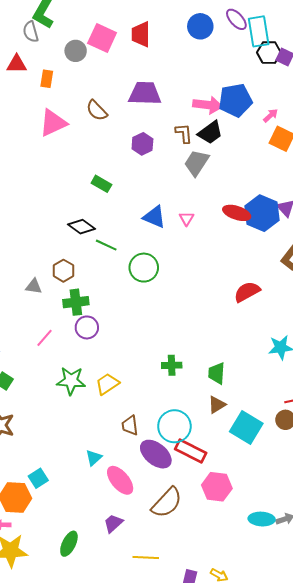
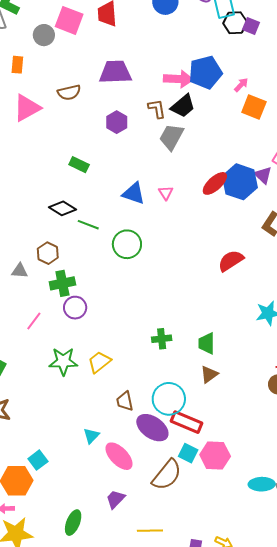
brown semicircle: (97, 110) -> (69, 92), turned -55
red ellipse: (237, 213) -> (215, 183), turned -56
cyan square: (246, 428) -> (188, 453), moved, size x0.6

